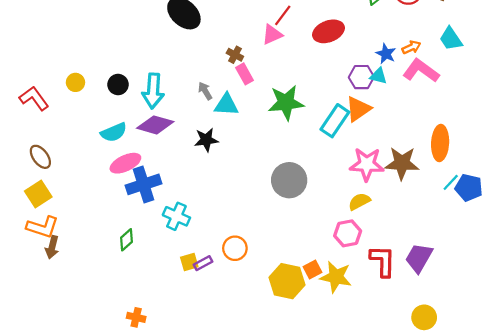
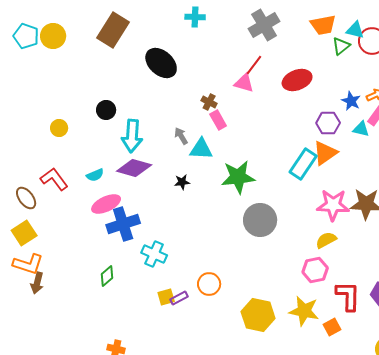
pink triangle: (272, 35) -> (244, 83), turned 40
cyan triangle: (378, 76) -> (361, 129), moved
black circle: (118, 85) -> (106, 110), moved
red L-shape: (34, 98) -> (54, 179), moved
green star: (286, 103) -> (238, 177), moved
cyan semicircle: (114, 132) -> (95, 175), size x0.7
black star: (206, 140) -> (182, 182), size x0.7
orange square: (313, 269) -> (332, 327), moved

